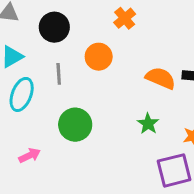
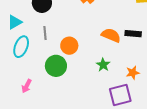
orange circle: (99, 57) -> (69, 46), moved
pink arrow: (30, 155) -> (27, 86), turned 144

